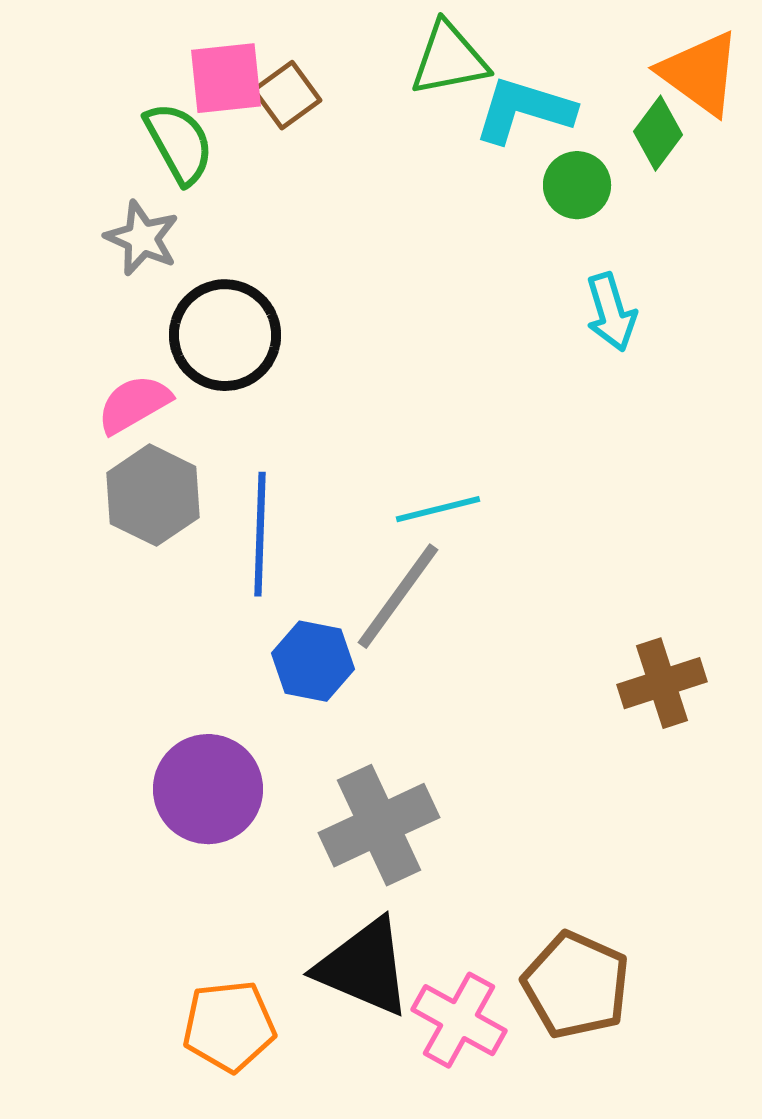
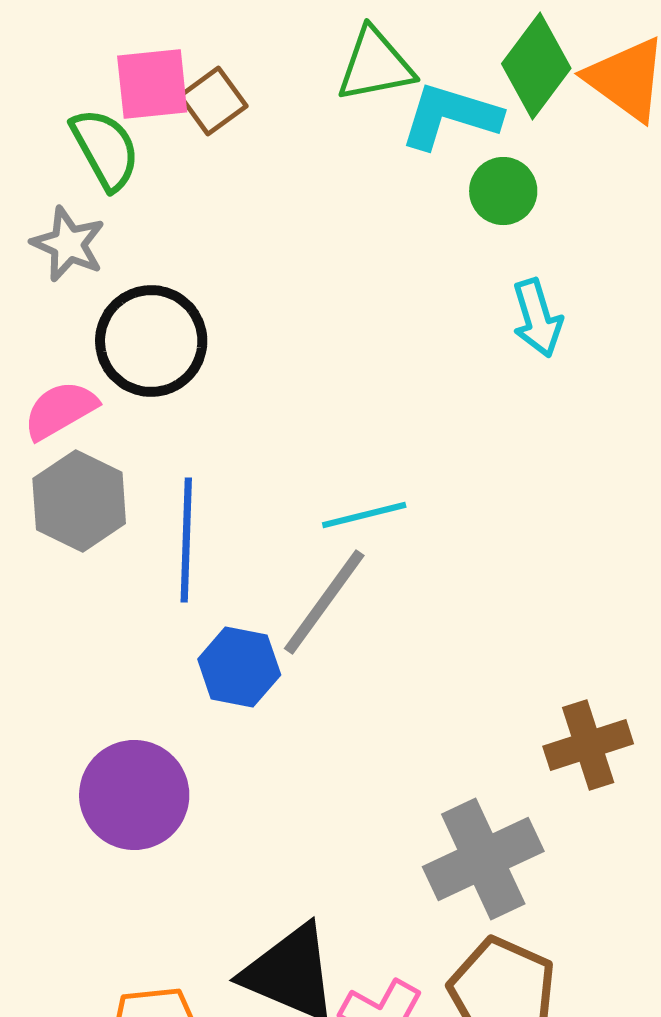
green diamond: (658, 133) -> (536, 66), moved, size x1.4
brown cross: (662, 683) -> (588, 745), moved
gray cross: (379, 825) -> (483, 859), moved

